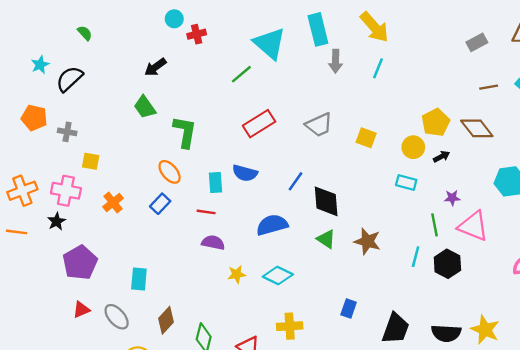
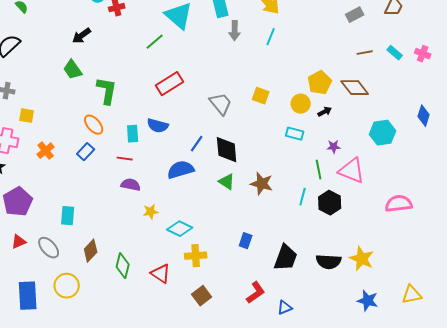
gray trapezoid: (319, 125) -> (221, 104), moved, turned -105
blue line: (296, 181) -> (197, 144), moved
cyan diamond: (278, 276) -> (180, 229), moved

